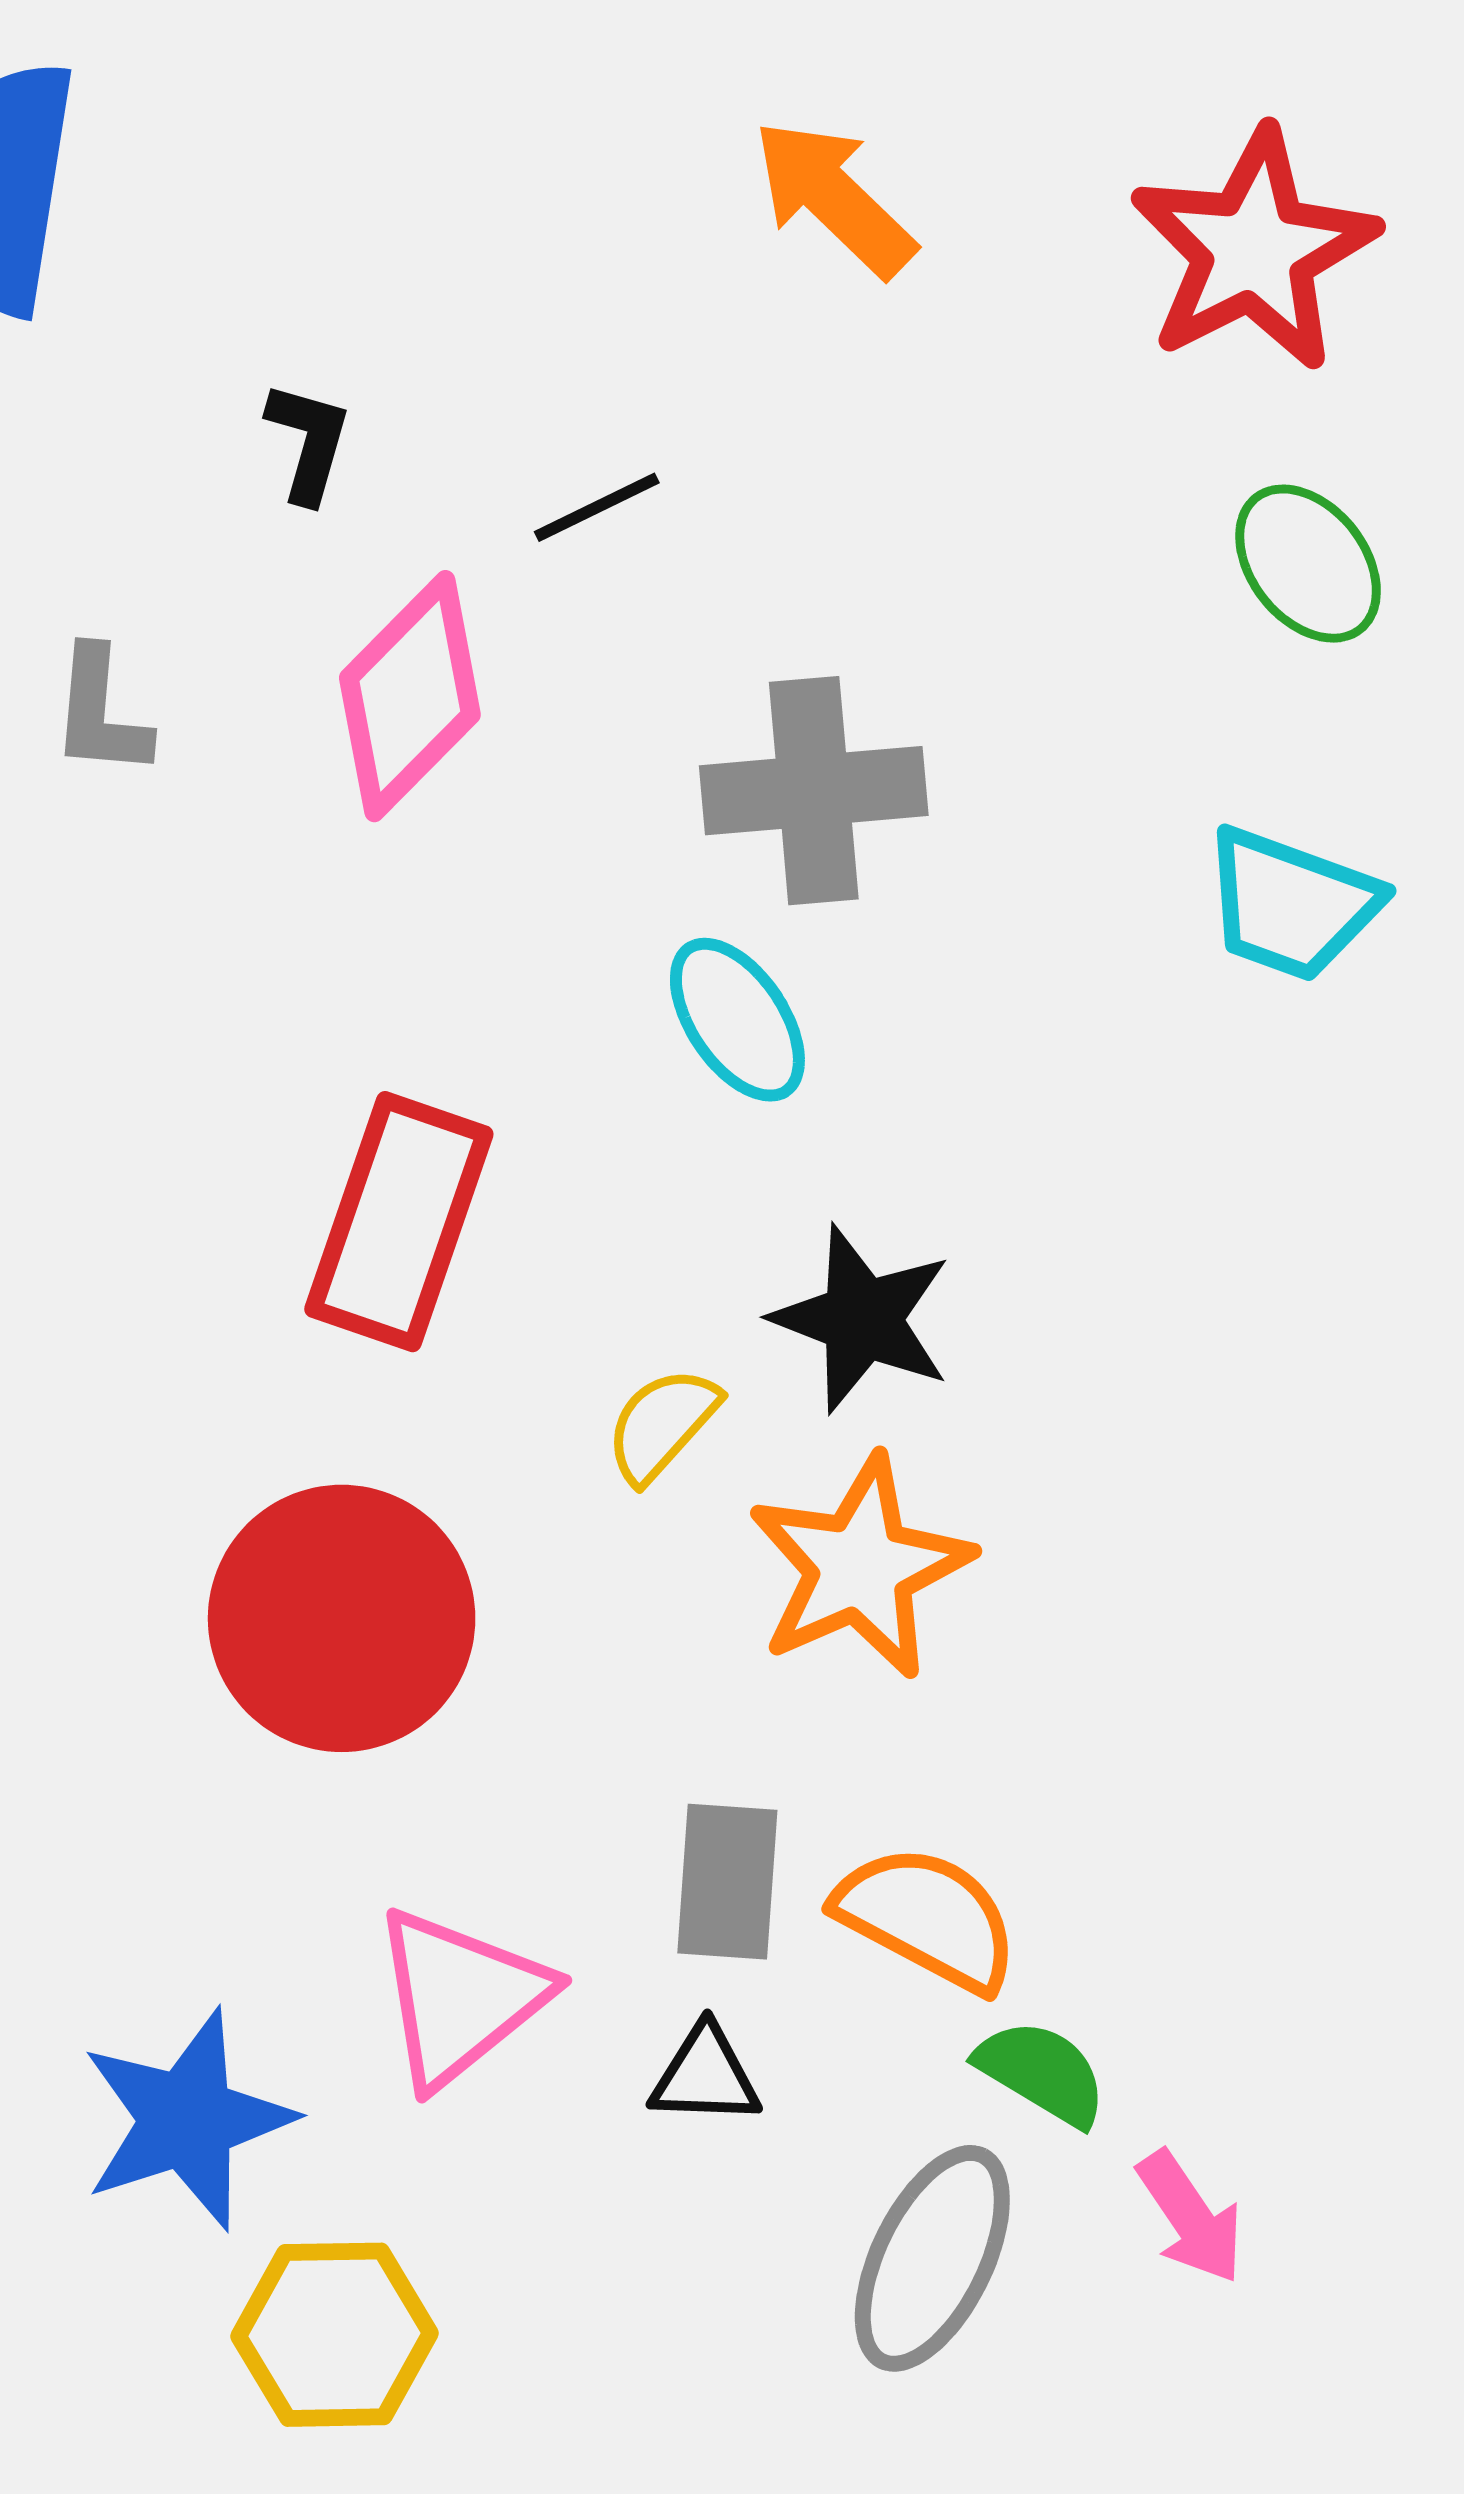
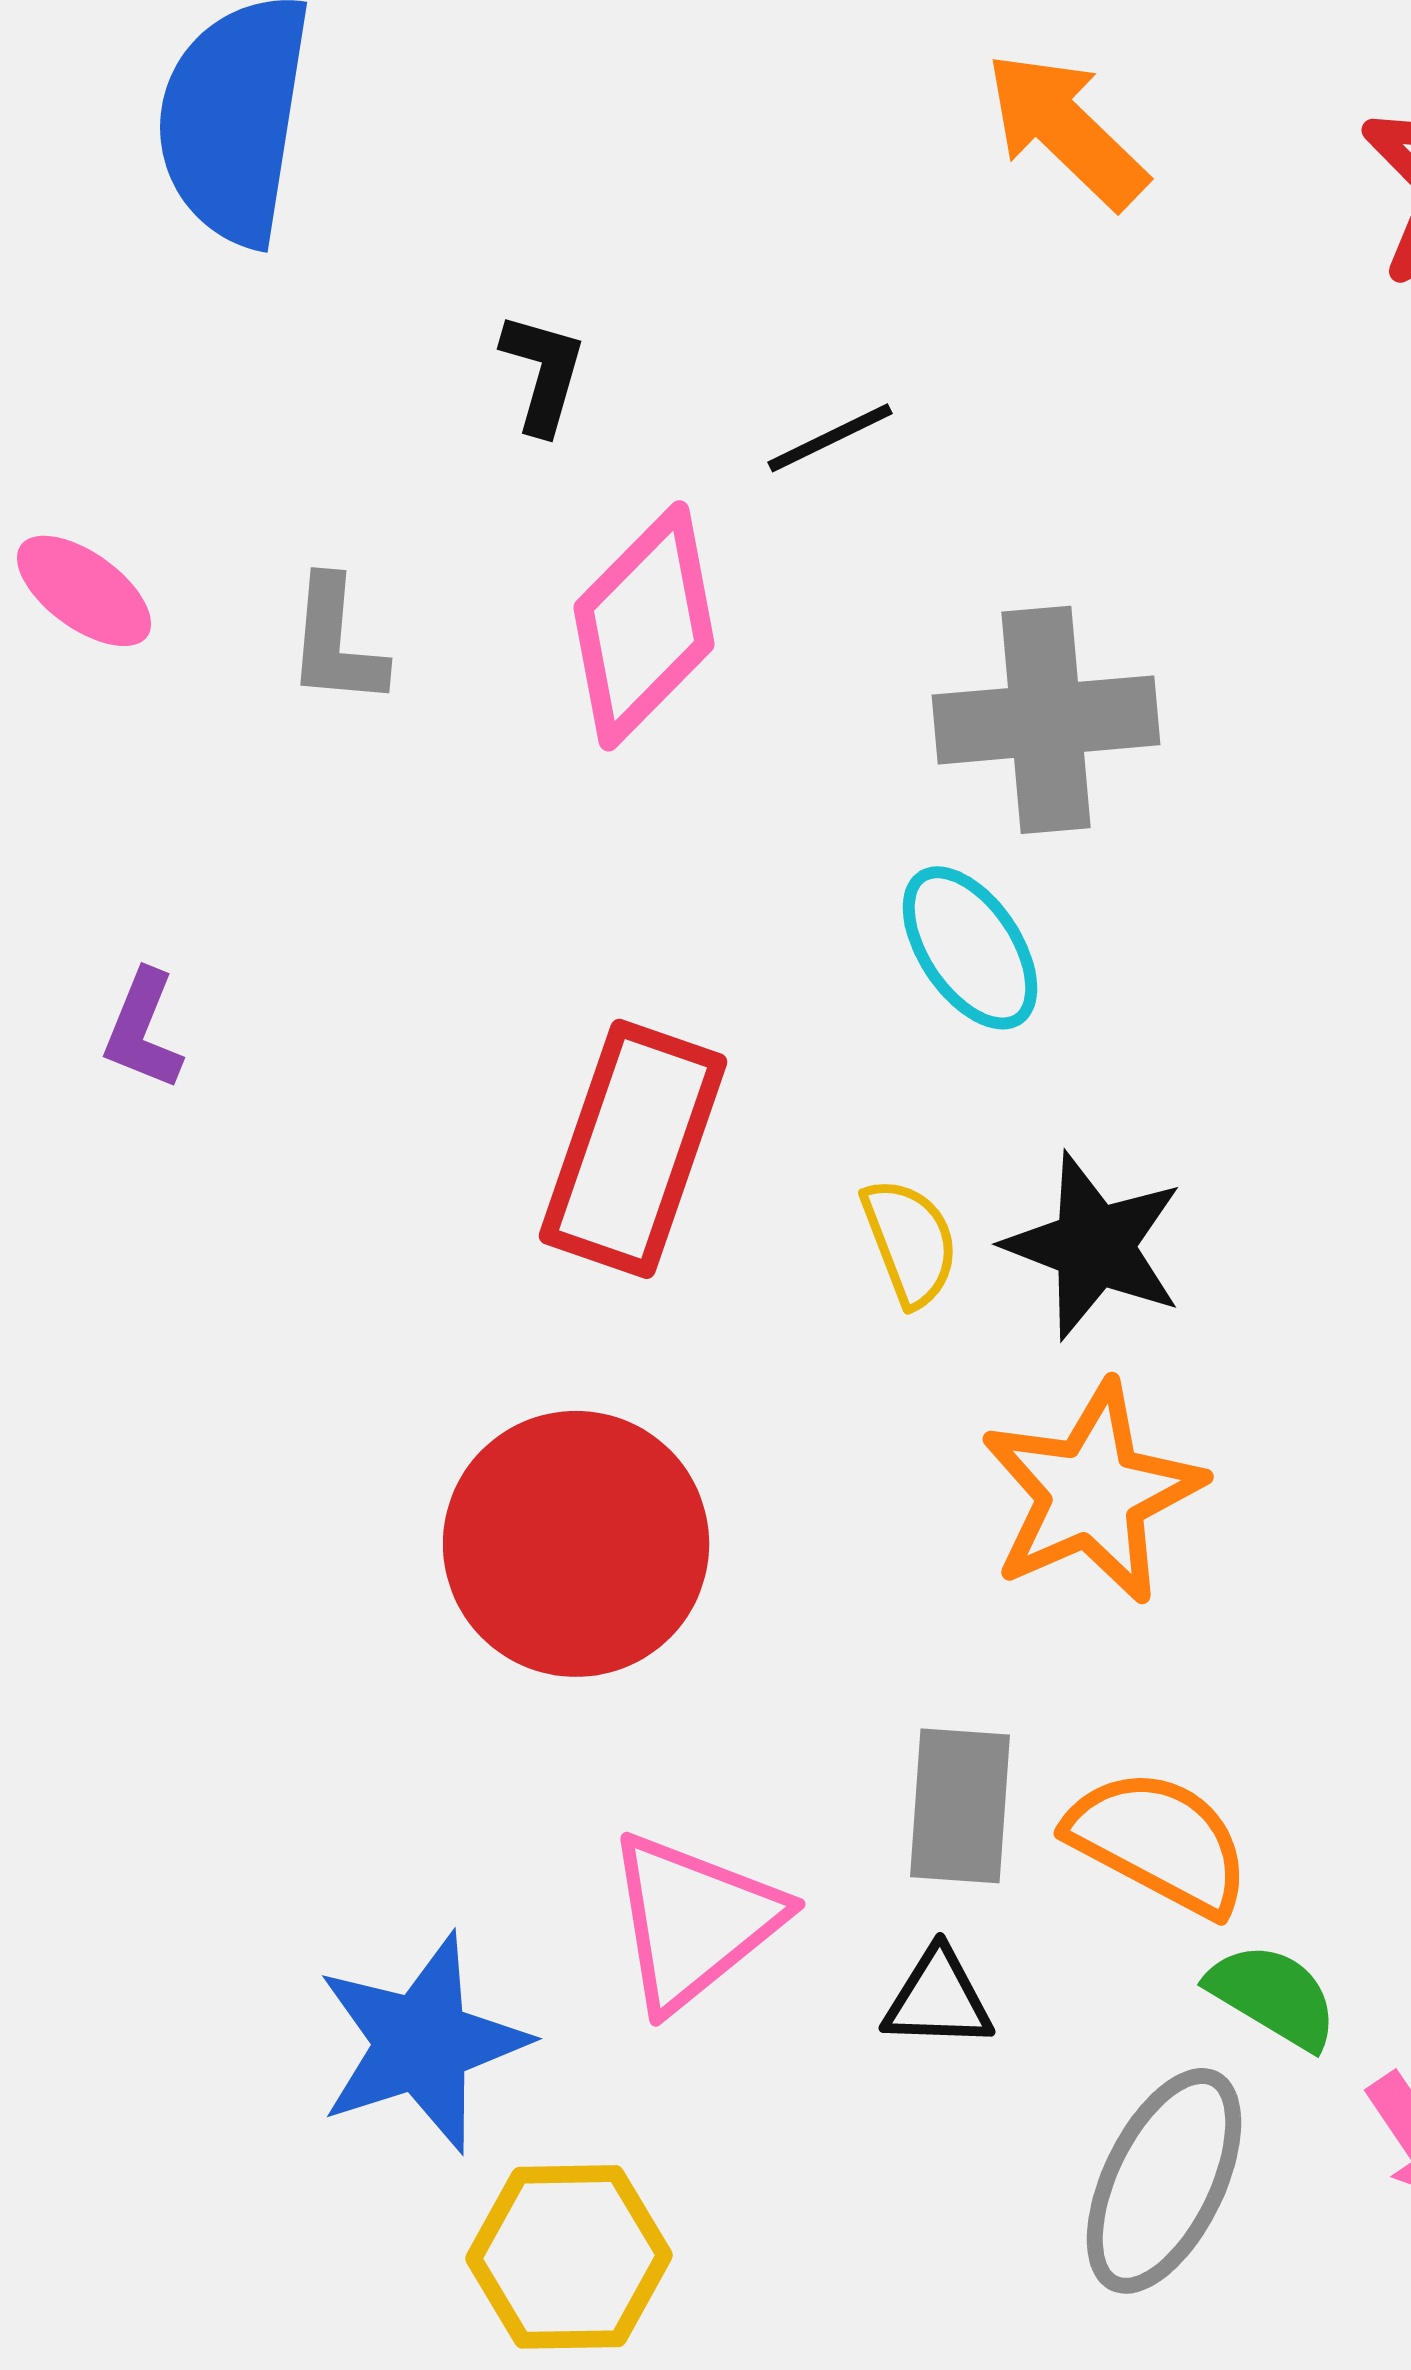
yellow semicircle: (662, 1425) -> (910, 1242), moved, turned 117

